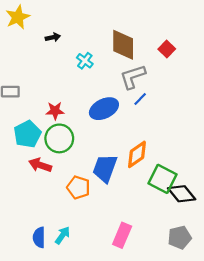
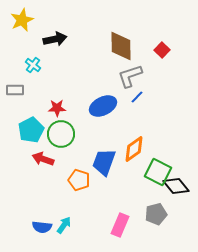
black arrow: (53, 37) -> (55, 39), size x1.6
cyan cross: (85, 61) -> (33, 65), moved
blue semicircle: (39, 237) -> (42, 227), turned -84
gray pentagon: (180, 237) -> (156, 214), moved

